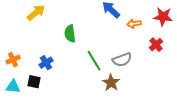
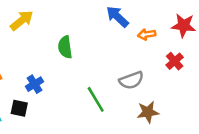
green line: (94, 61) -> (96, 99), moved
brown star: (111, 83) -> (148, 112), moved, turned 30

